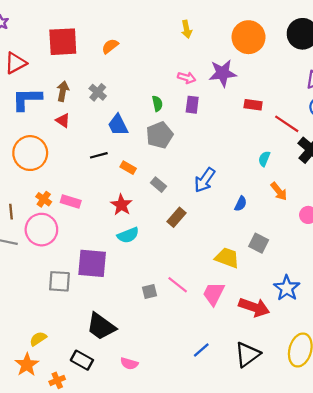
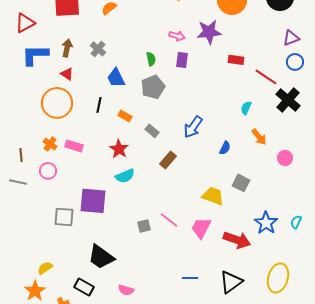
orange circle: (30, 153) -> (57, 103), moved
black line: (99, 155) -> (99, 105), turned -63
pink circle: (41, 230) -> (48, 171), size x0.6
blue line: (201, 350) -> (190, 278), turned 42

